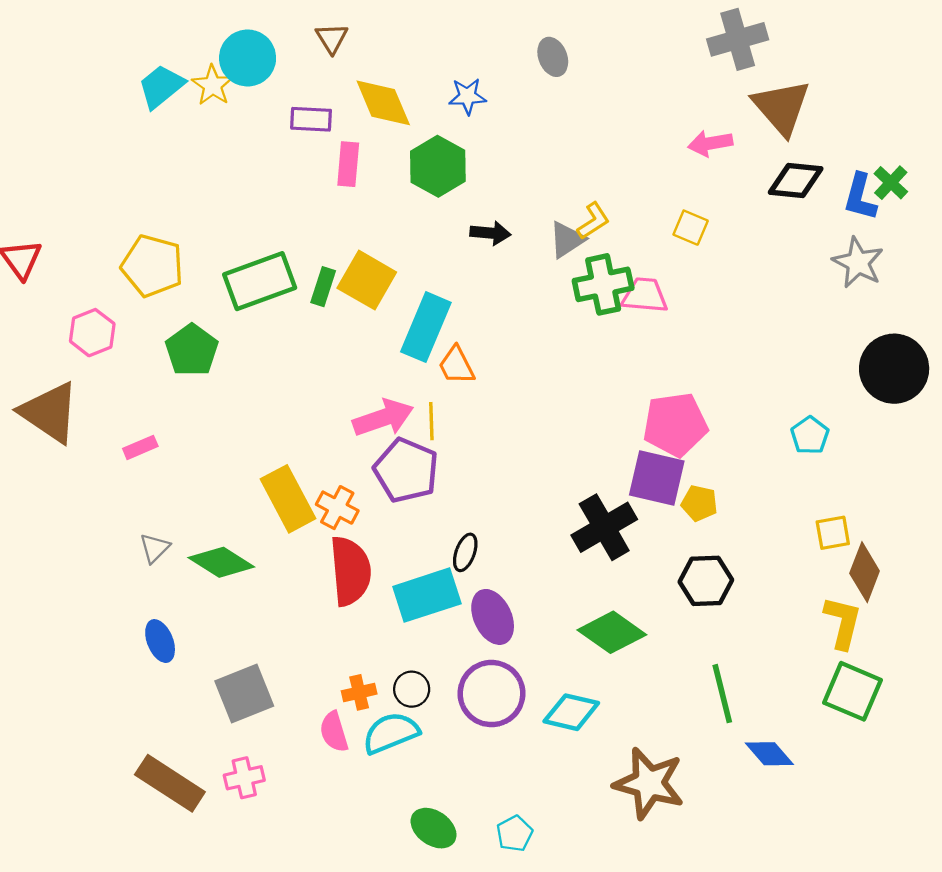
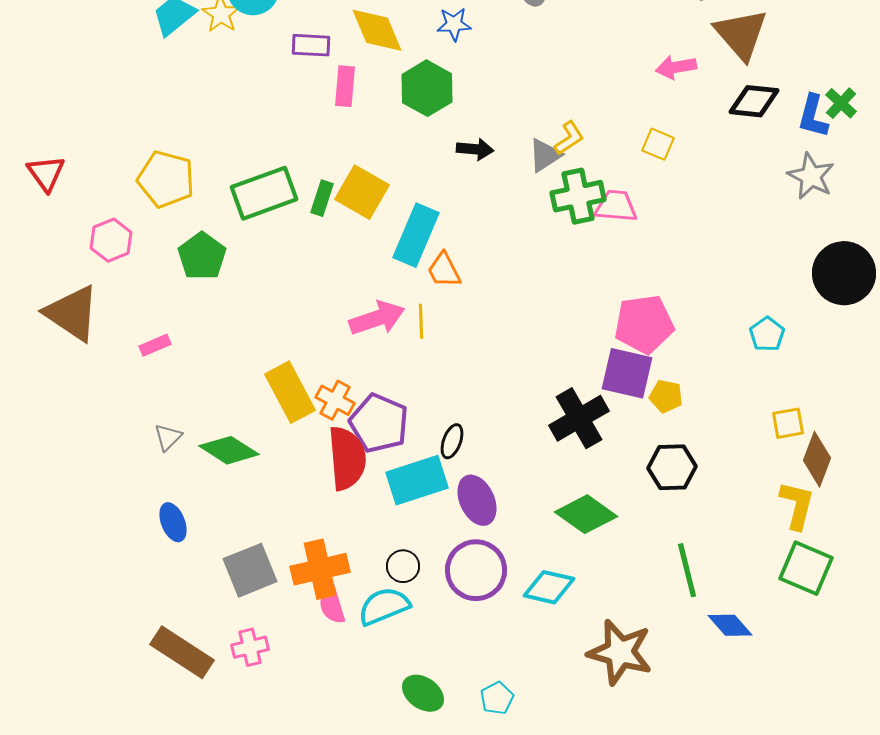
purple pentagon: (406, 470) -> (379, 423), moved
orange cross: (359, 692) -> (320, 569), moved, size x1.8

